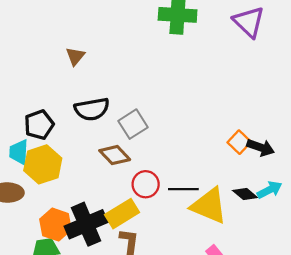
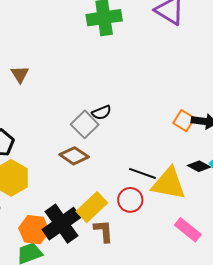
black semicircle: (92, 109) -> (102, 113), moved, size x0.6
red circle: (146, 184) -> (130, 200), moved
black line: (183, 189) -> (142, 173), turned 32

